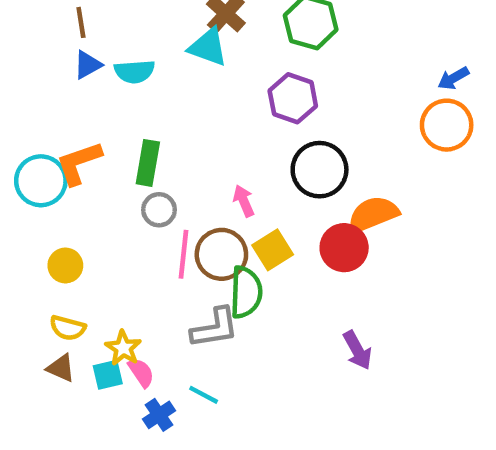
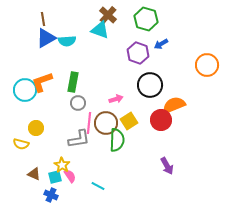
blue triangle: (88, 65) -> (46, 38), size x1.5
blue arrow: (453, 78) -> (161, 44), moved
pink arrow: (244, 201) -> (116, 99), turned 96
yellow semicircle: (68, 328) -> (21, 144), moved
gray L-shape: (215, 328) -> (79, 139), moved
blue cross: (159, 415) -> (51, 195), moved, turned -32

